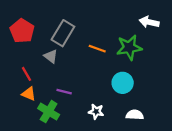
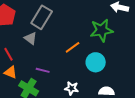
orange line: (97, 49) -> (73, 47), moved, turned -56

